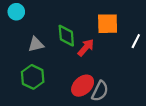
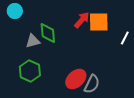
green diamond: (66, 36) -> (48, 33), moved
red arrow: (86, 48) -> (82, 20), moved

